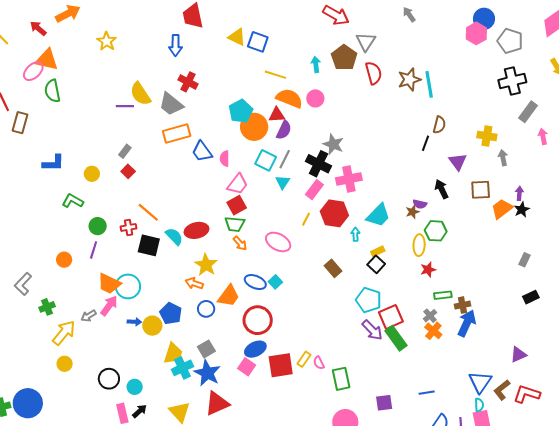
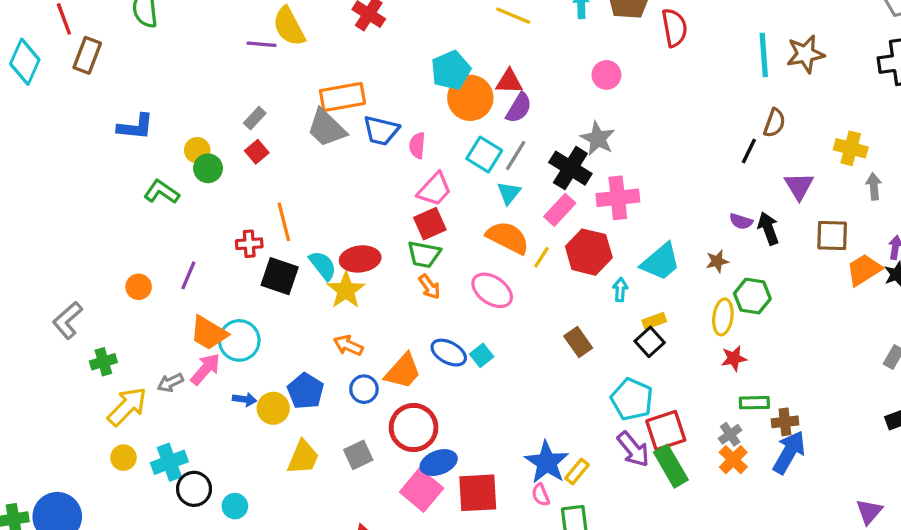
brown star: (409, 80) -> (805, 54), moved
orange semicircle: (289, 98) -> (508, 238), moved
pink circle: (315, 98) -> (606, 75), moved
gray trapezoid: (171, 104) -> (327, 128), moved
blue trapezoid: (202, 152) -> (381, 131), turned -45
purple semicircle: (420, 204) -> (741, 221), moved
orange line: (148, 212) -> (284, 222), turned 30
green circle: (98, 226) -> (208, 168), moved
yellow star: (206, 265) -> (346, 290), moved
red circle: (258, 320) -> (414, 428), moved
purple triangle: (518, 355) -> (869, 512), turned -30
yellow rectangle: (304, 359) -> (577, 472), moved
pink square: (247, 367) -> (422, 490), size x1.4
cyan cross: (182, 368) -> (169, 462), moved
blue star: (207, 373) -> (547, 462), moved

